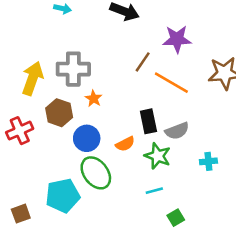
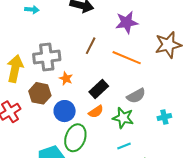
brown line: (143, 62) -> (91, 46), moved
black rectangle: (148, 121) -> (99, 89), moved, turned 66
green ellipse: (96, 173) -> (75, 138), turned 64

